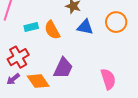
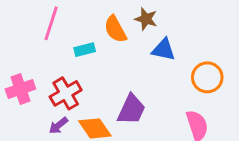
orange circle: (116, 22) -> (207, 77), moved
orange semicircle: (52, 30) -> (115, 29), moved

